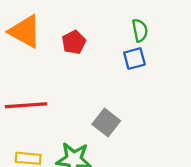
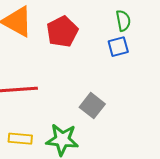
red pentagon: (74, 42) -> (62, 32), size x1.4

